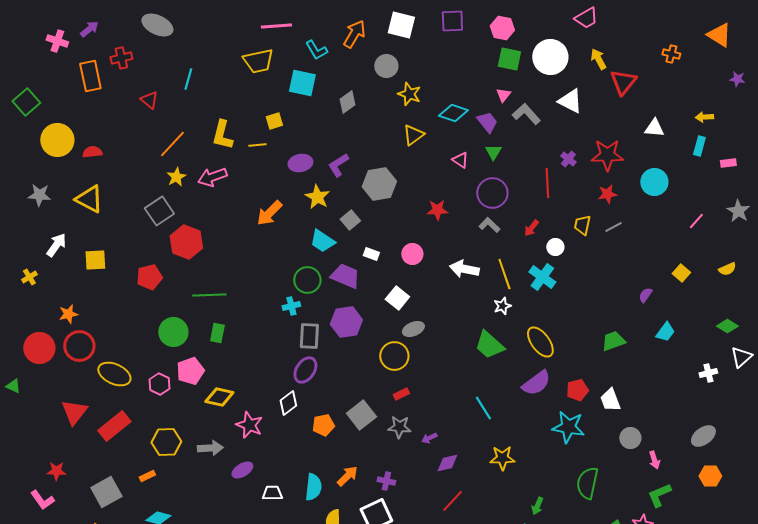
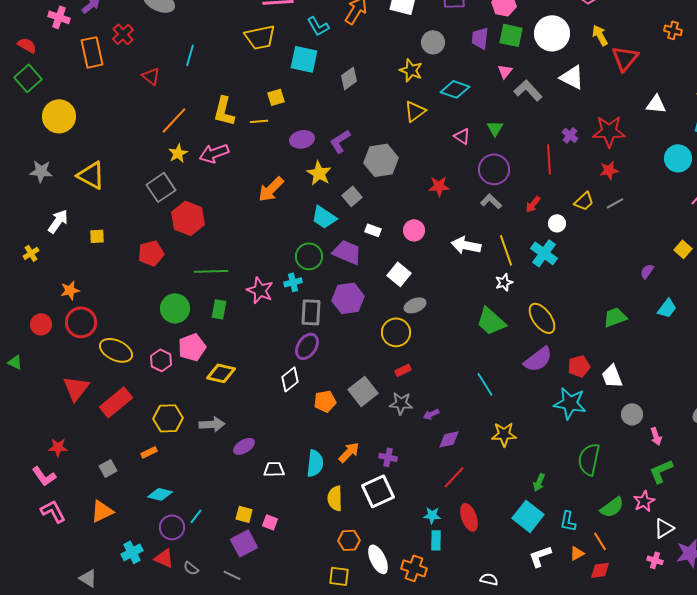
red cross: (121, 58) -> (123, 34), turned -30
gray circle: (386, 66) -> (433, 42), moved
purple trapezoid: (487, 122) -> (480, 38), moved, turned -135
red semicircle: (92, 152) -> (27, 45), moved, turned 36
cyan circle: (654, 182) -> (678, 158), moved
yellow trapezoid: (582, 225) -> (584, 201), turned -145
yellow square: (95, 260) -> (97, 236), size x0.7
red circle: (39, 348) -> (41, 324), size x0.7
pink star: (249, 425) -> (260, 290), moved
gray square: (106, 492) -> (108, 468), size x0.6

